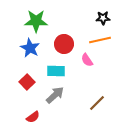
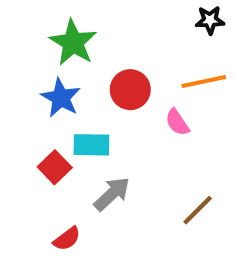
black star: (103, 18) -> (210, 20), moved
green star: (36, 21) -> (73, 43), turned 30
cyan rectangle: (56, 71) -> (91, 145), moved

